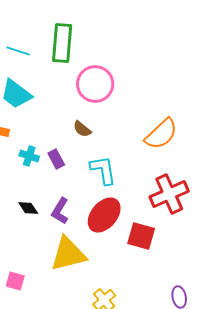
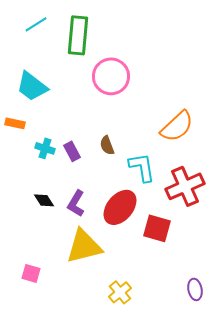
cyan line: (18, 51) -> (36, 24), moved, turned -50
brown semicircle: (82, 129) -> (107, 145), moved, turned 30
cyan L-shape: (103, 170) -> (142, 167), moved

